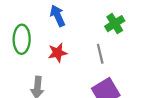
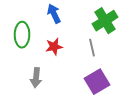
green cross: (115, 24) -> (105, 21), size x1.4

